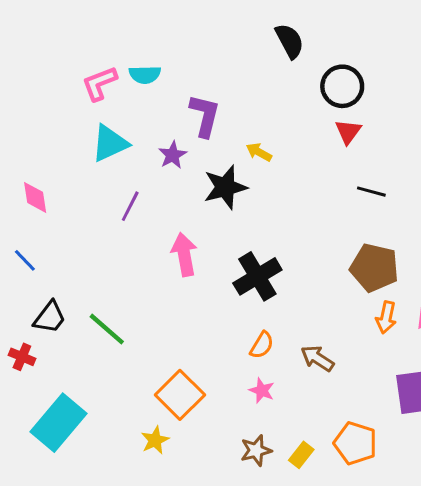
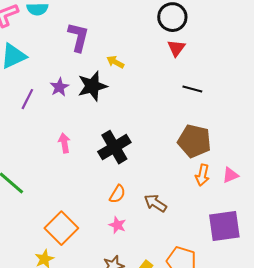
purple star: (173, 155) -> (59, 87), moved
pink arrow: (184, 254) -> (64, 143), moved, size x0.7

